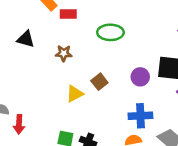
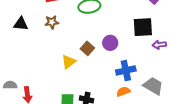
brown star: (64, 53) -> (52, 22), moved
purple circle: (140, 77) -> (110, 43), moved

